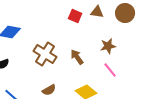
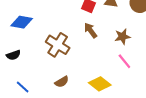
brown arrow: (77, 57) -> (91, 30), moved

